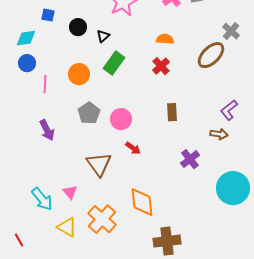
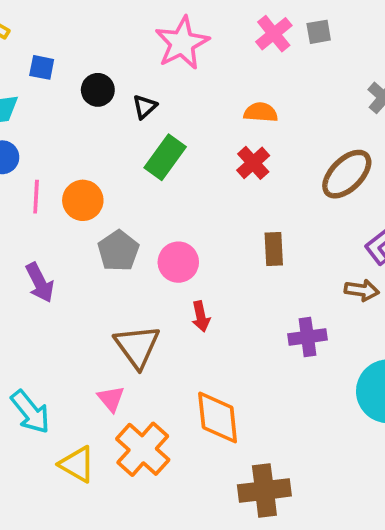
brown ellipse: (211, 55) -> (347, 174), moved
orange circle: (79, 74) -> (83, 200), moved
red arrow: (133, 148) -> (201, 316), turned 42
purple cross: (190, 159) -> (307, 337), turned 30
pink triangle: (70, 192) -> (111, 399), moved

